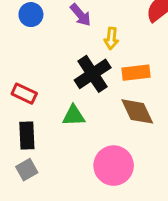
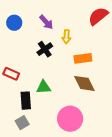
black cross: (93, 74) -> (45, 49), moved, size x0.7
black rectangle: (27, 135) -> (26, 101), moved
gray square: (27, 170) -> (22, 123), moved

